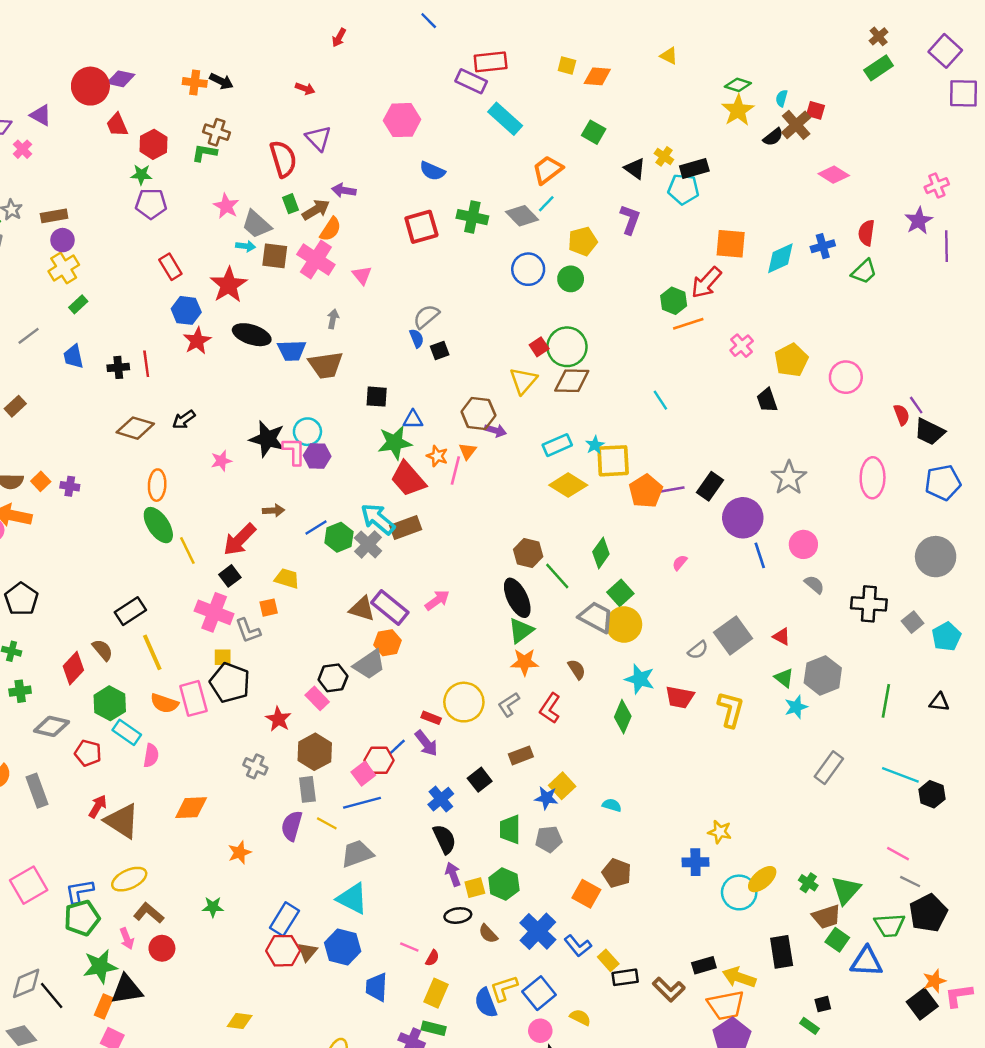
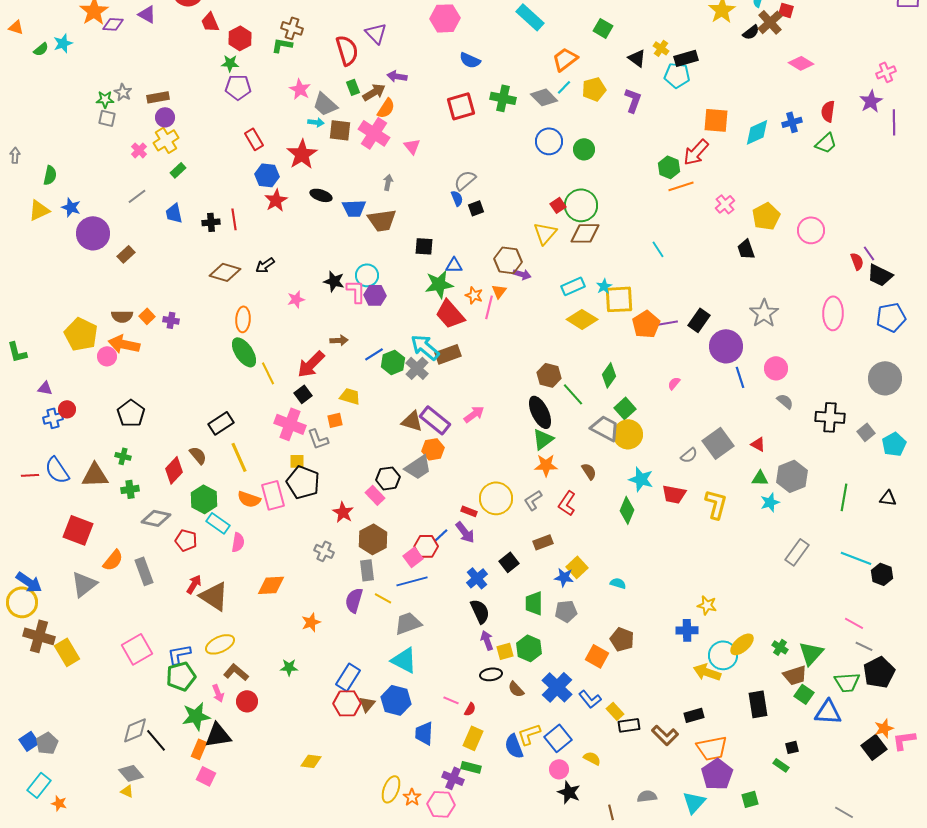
pink cross: (22, 149) -> (139, 150), moved
yellow pentagon: (583, 241) -> (594, 89), moved
black ellipse: (252, 335) -> (321, 195), size x0.7
black star: (267, 439) -> (334, 281), size x0.7
green triangle: (784, 678) -> (760, 478), turned -36
yellow arrow: (739, 977) -> (707, 672), moved

